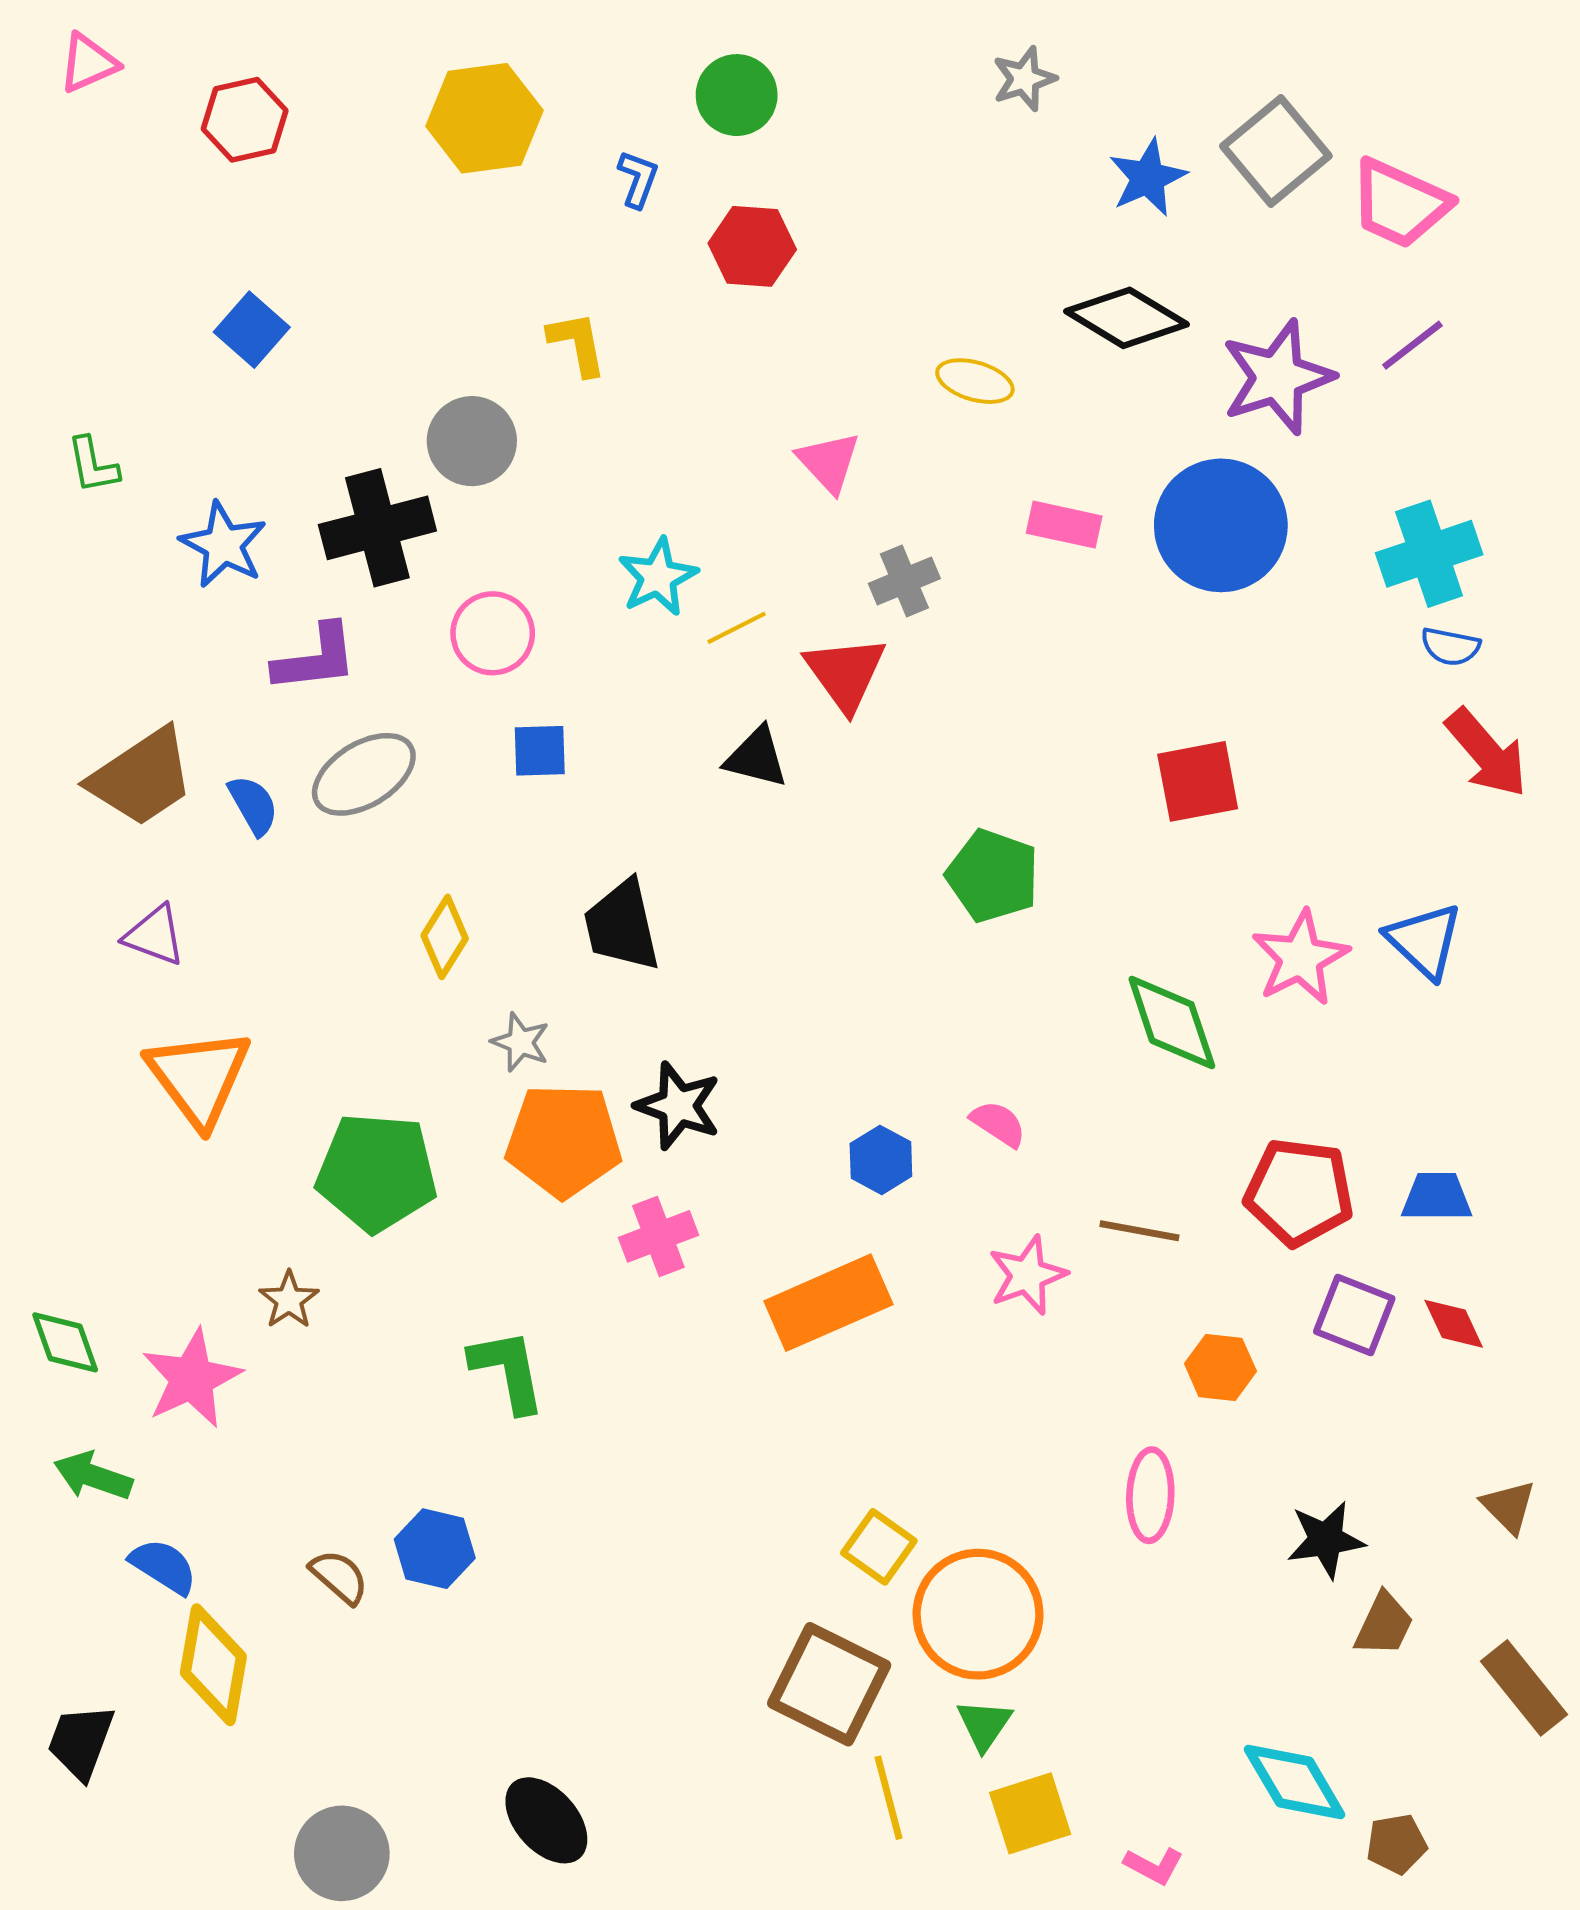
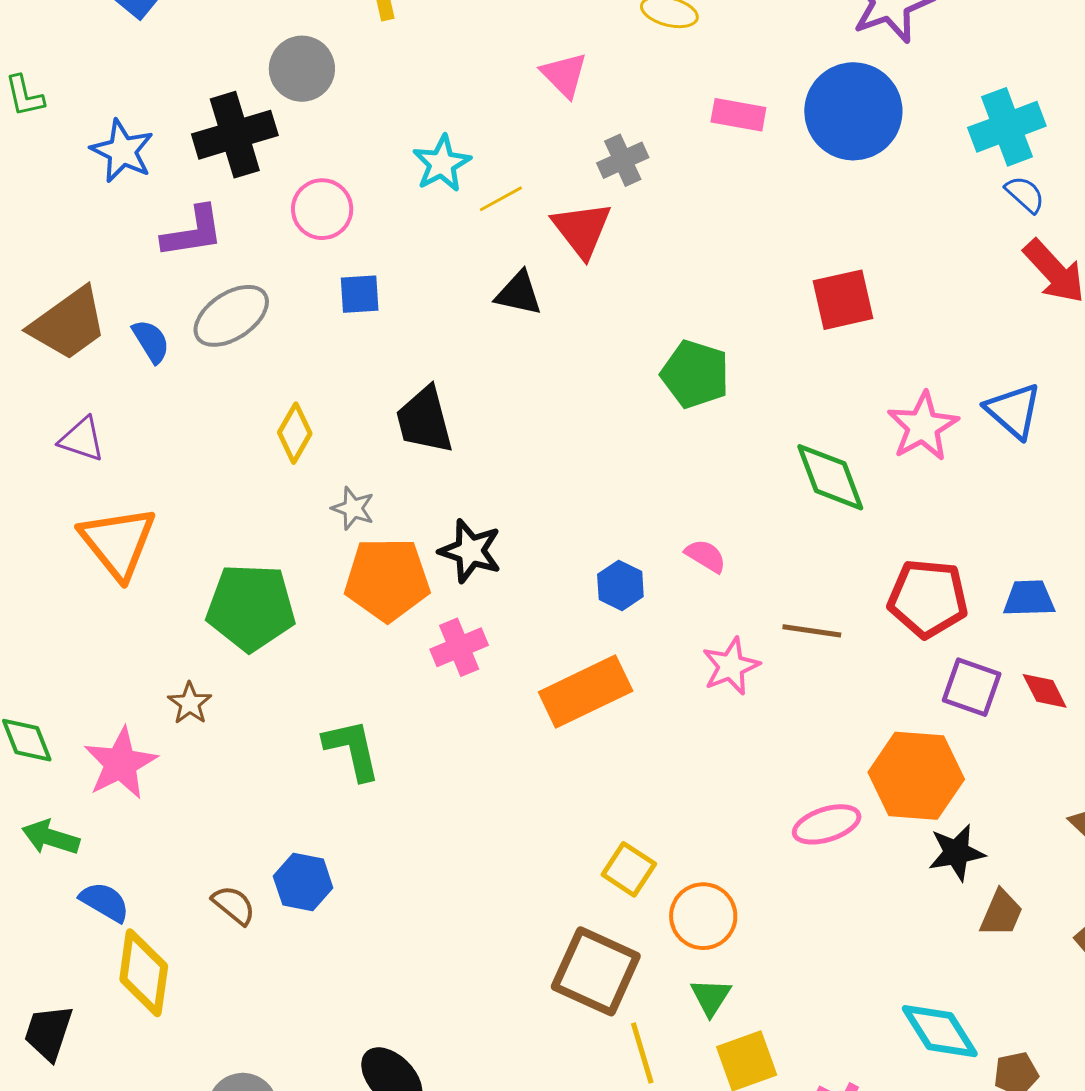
blue semicircle: (1450, 647) -> (1025, 194), turned -147
orange hexagon: (1220, 1367) -> (916, 776), moved, size x1.8
pink ellipse: (1150, 1495) -> (827, 824), turned 72
orange circle: (978, 1614) -> (703, 916), size x0.7

